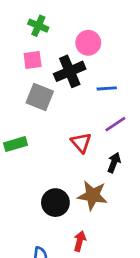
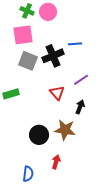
pink circle: (88, 43) -> (48, 12), moved
pink square: (33, 60) -> (23, 35), size x1.5
black cross: (70, 71) -> (53, 56), moved
blue line: (107, 88) -> (75, 44), moved

